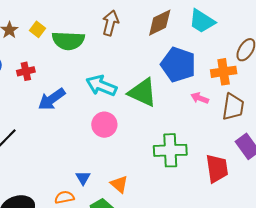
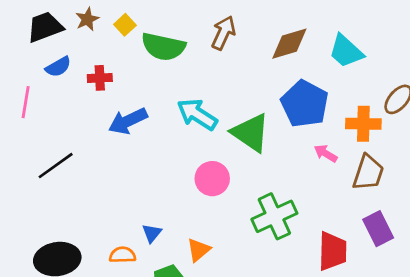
pink circle: (104, 125) -> (212, 179), moved
green cross: (170, 150) -> (274, 216), turned -32
orange triangle: (119, 184) -> (199, 250), turned 30

